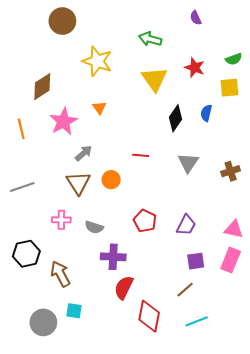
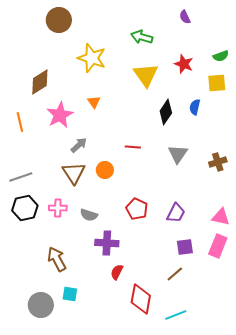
black hexagon: (26, 254) -> (25, 208), moved
red semicircle: (124, 288) -> (117, 272), size x0.7
cyan line: (197, 321) -> (176, 315), moved

